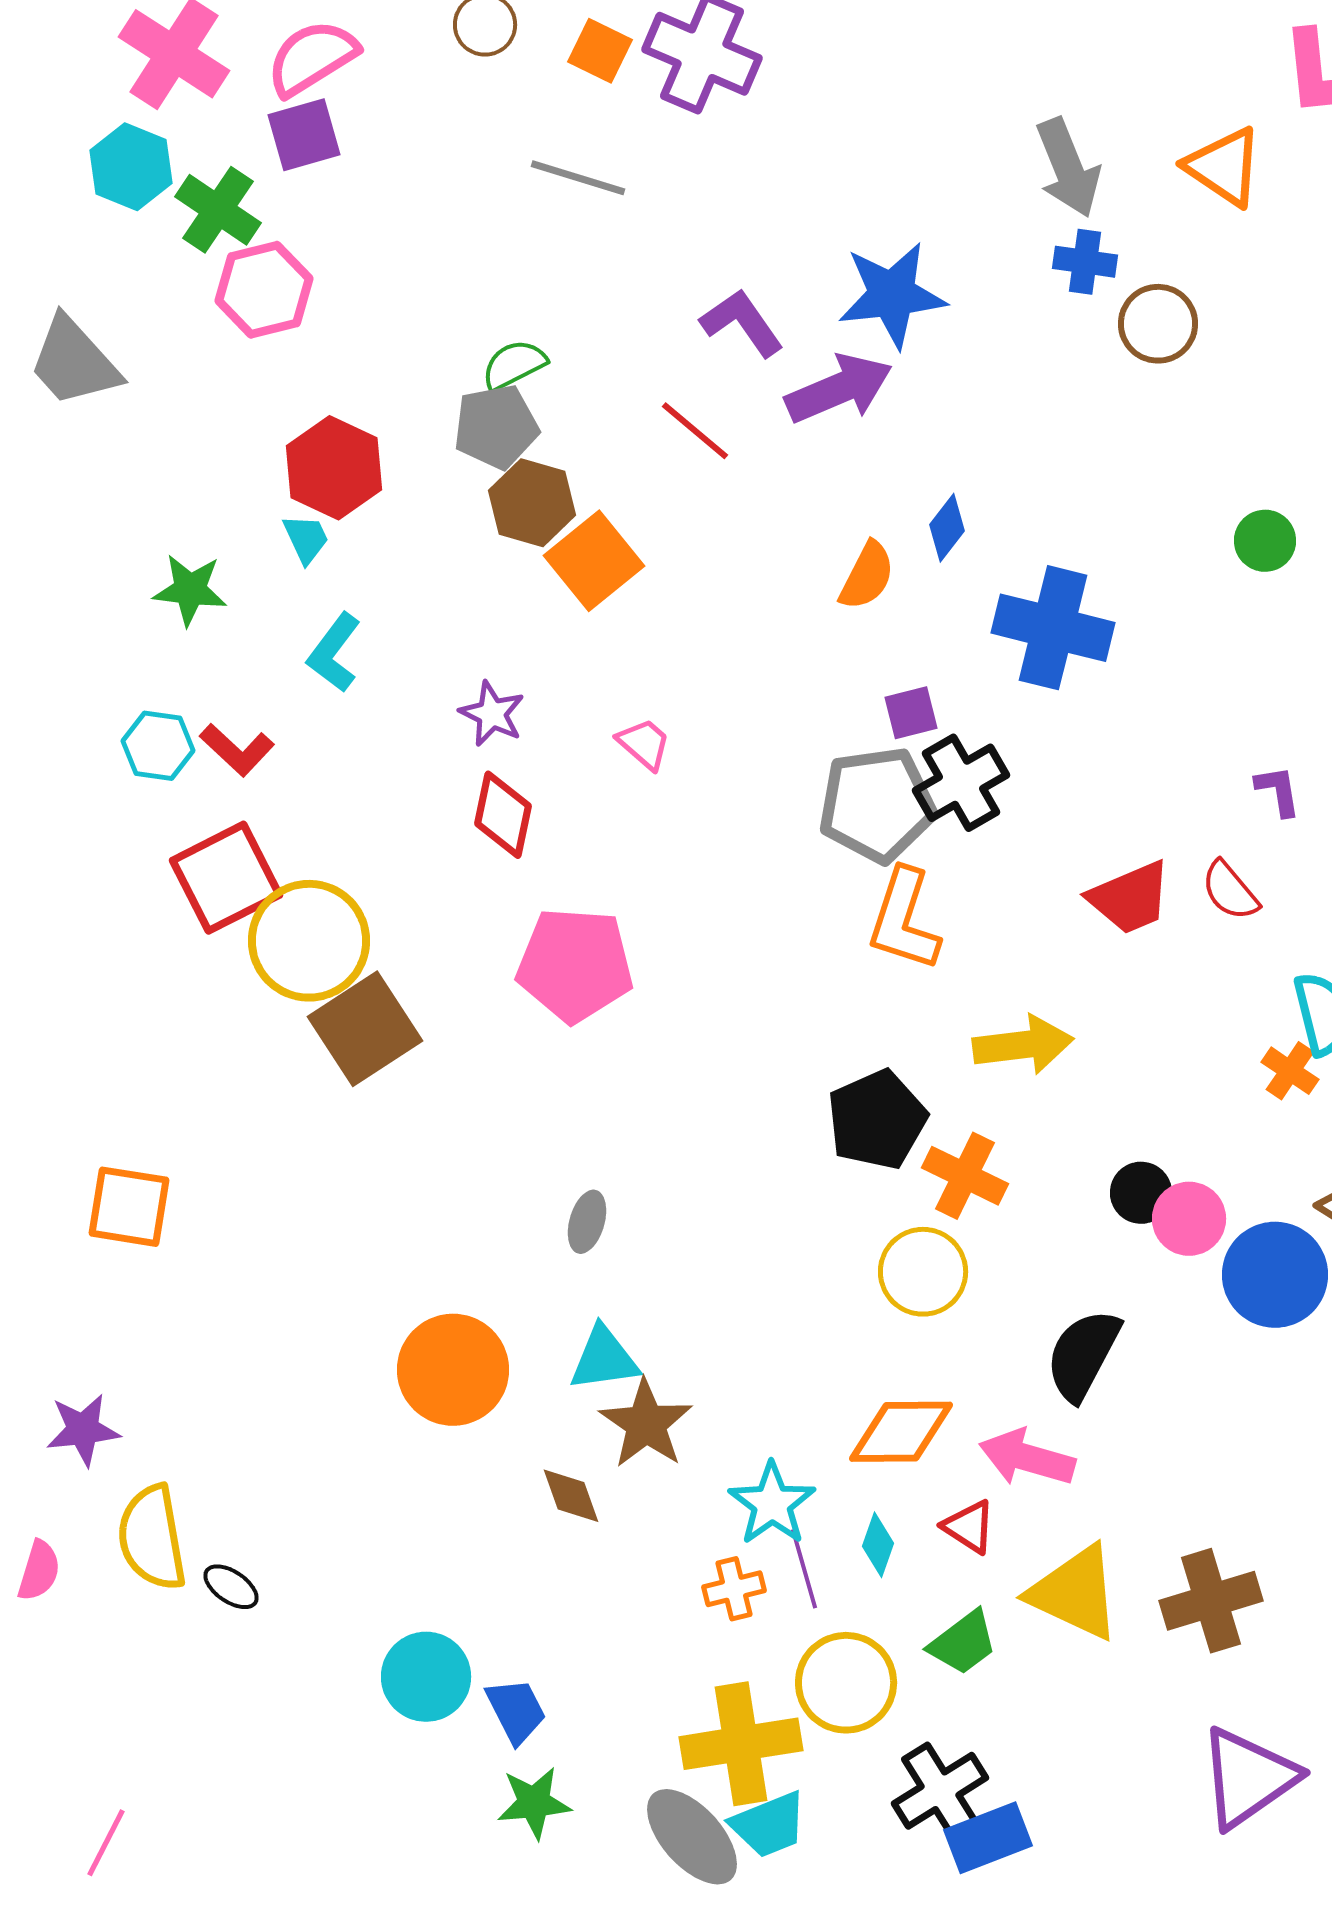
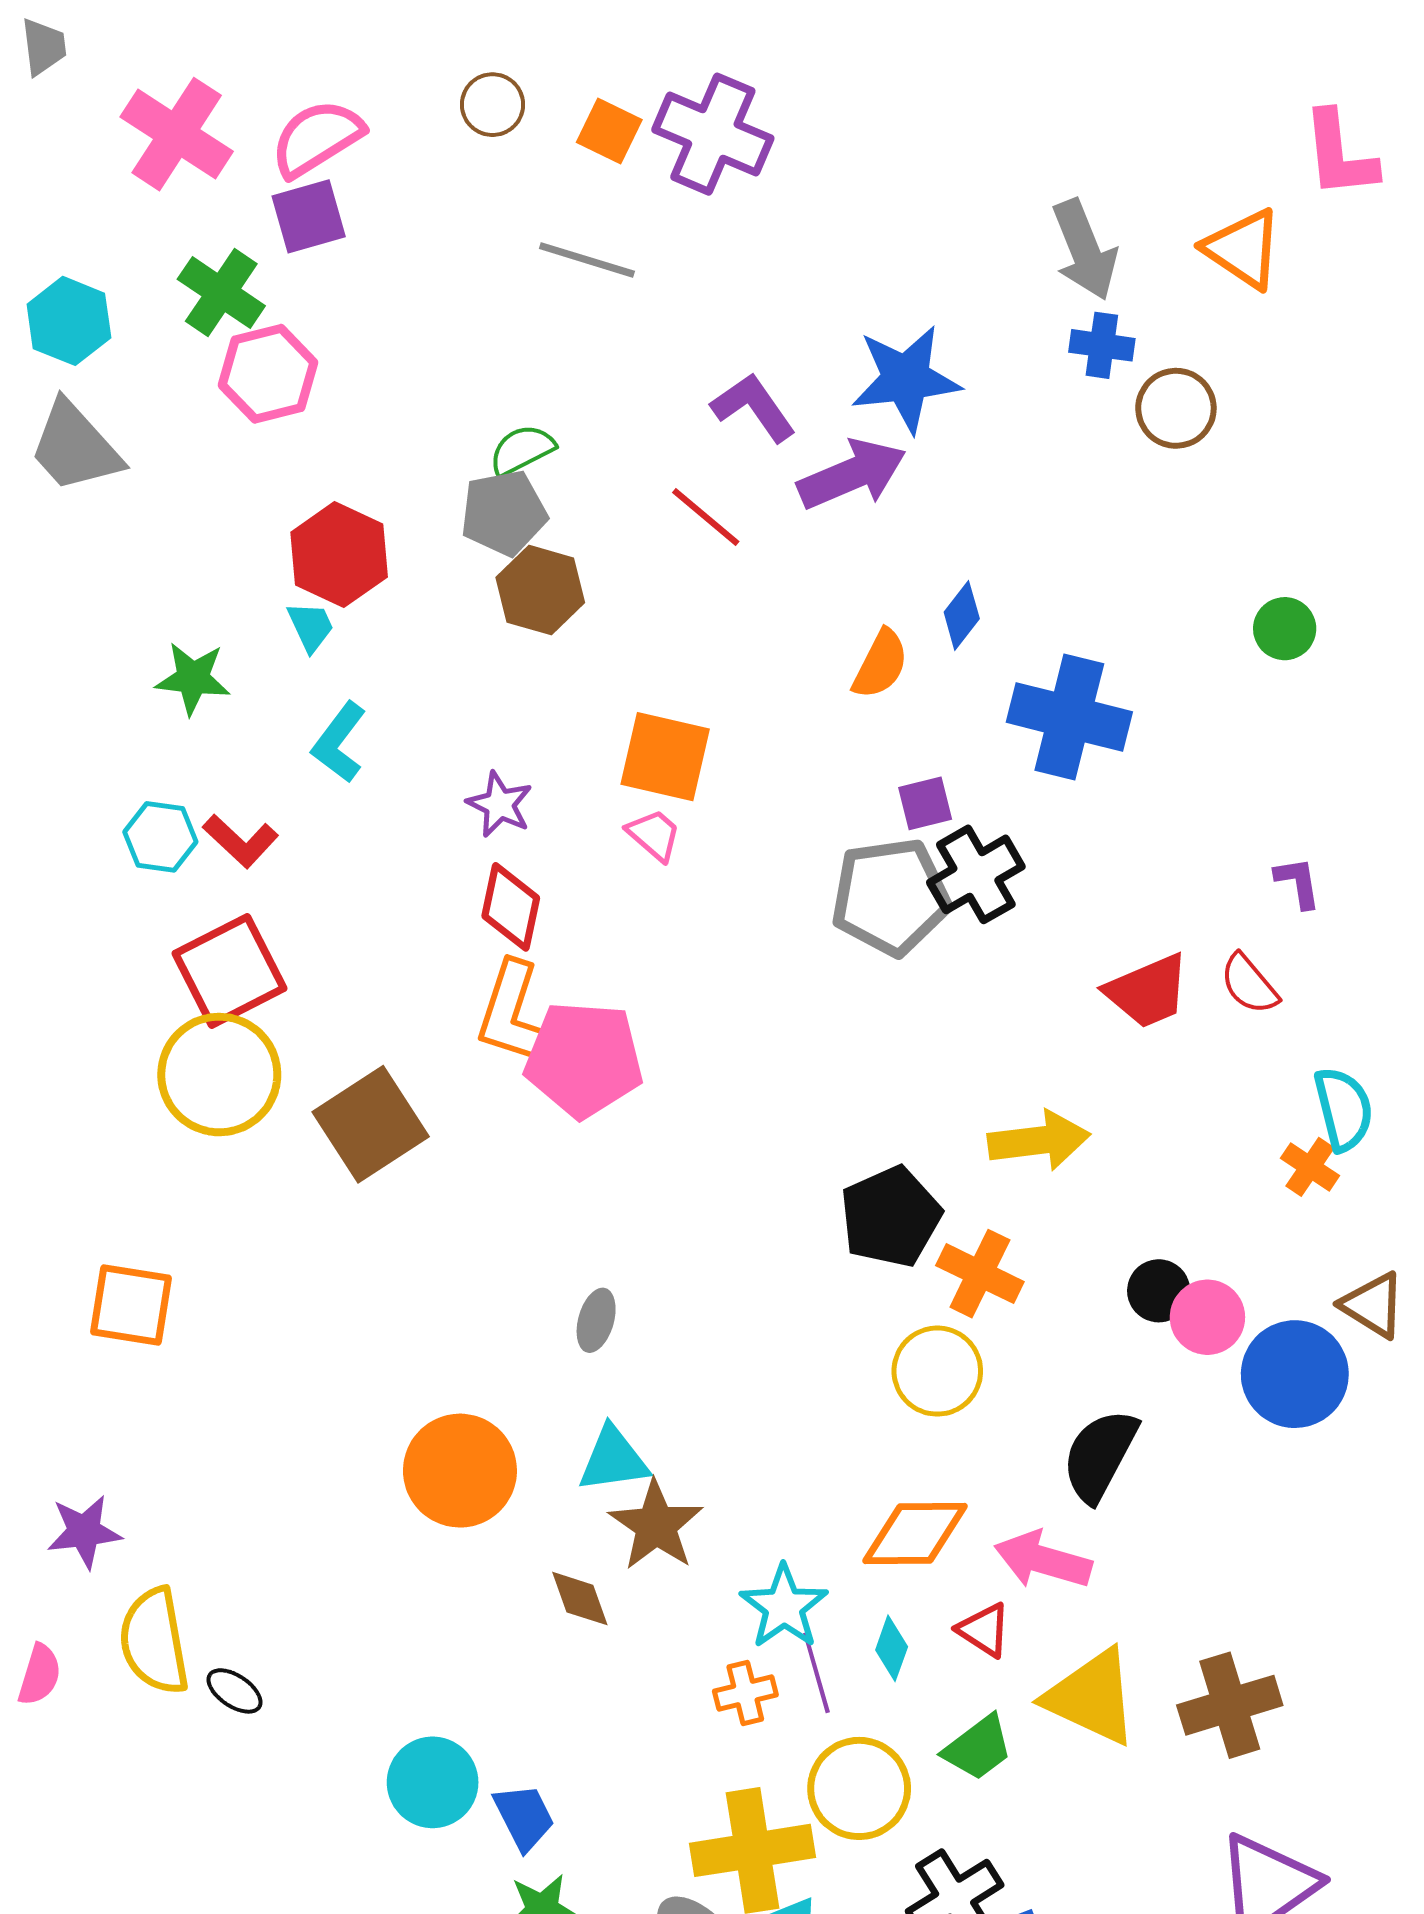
cyan hexagon: (131, 167) -> (69, 321), moved
orange square: (594, 561) -> (665, 757), moved, turned -38
orange L-shape: (904, 920) -> (513, 1014), moved
yellow circle: (309, 941) -> (219, 1075), moved

